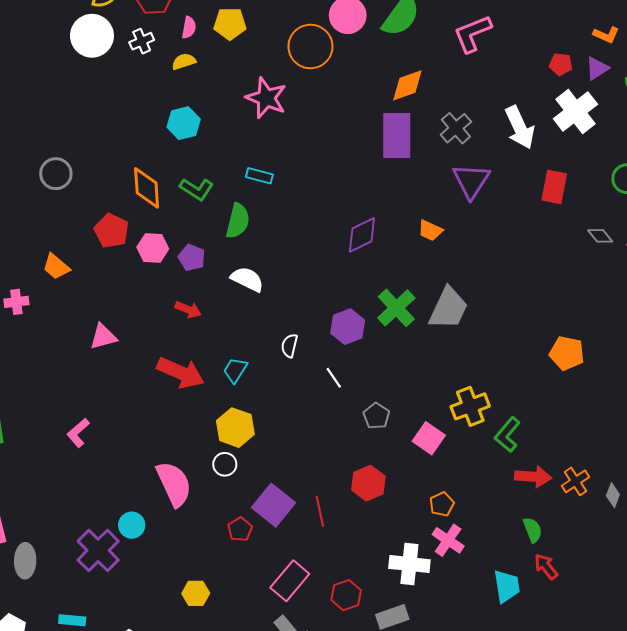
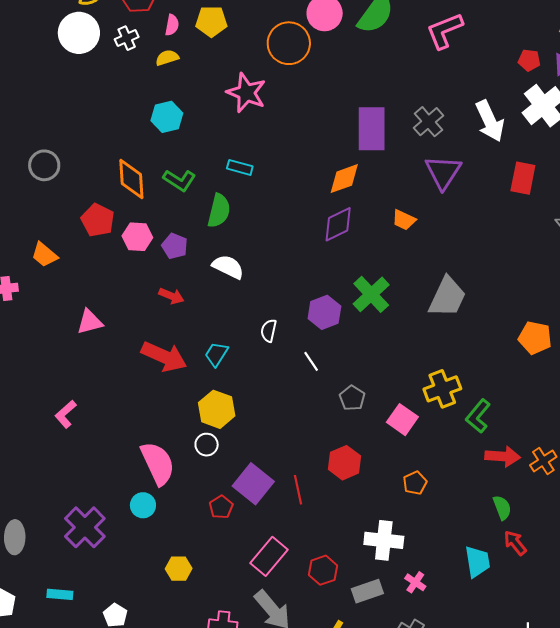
orange diamond: (407, 85) -> (344, 179), moved
gray trapezoid: (448, 308) -> (447, 297), moved
cyan circle: (132, 525) -> (143, 505), moved
pink cross: (448, 540) -> (415, 582), moved, size x0.7

